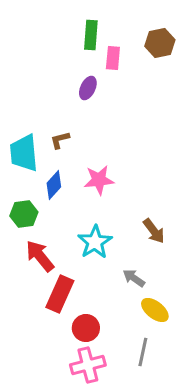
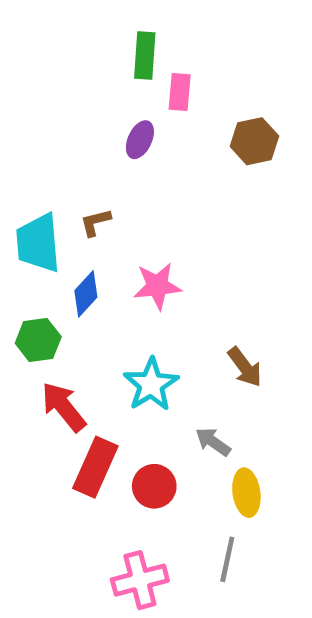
brown hexagon: (160, 43) -> (254, 141), moved
yellow ellipse: (155, 310) -> (246, 493), turned 44
red circle: (86, 328) -> (154, 486), moved

